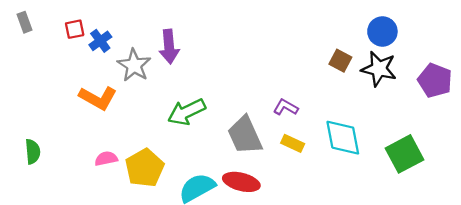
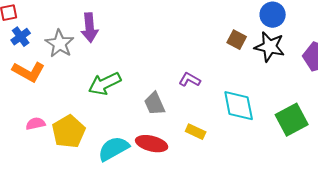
blue cross: (100, 41) -> (21, 37), moved
gray trapezoid: (245, 135) -> (155, 104), size x0.7
yellow rectangle: (293, 143) -> (196, 132), moved

